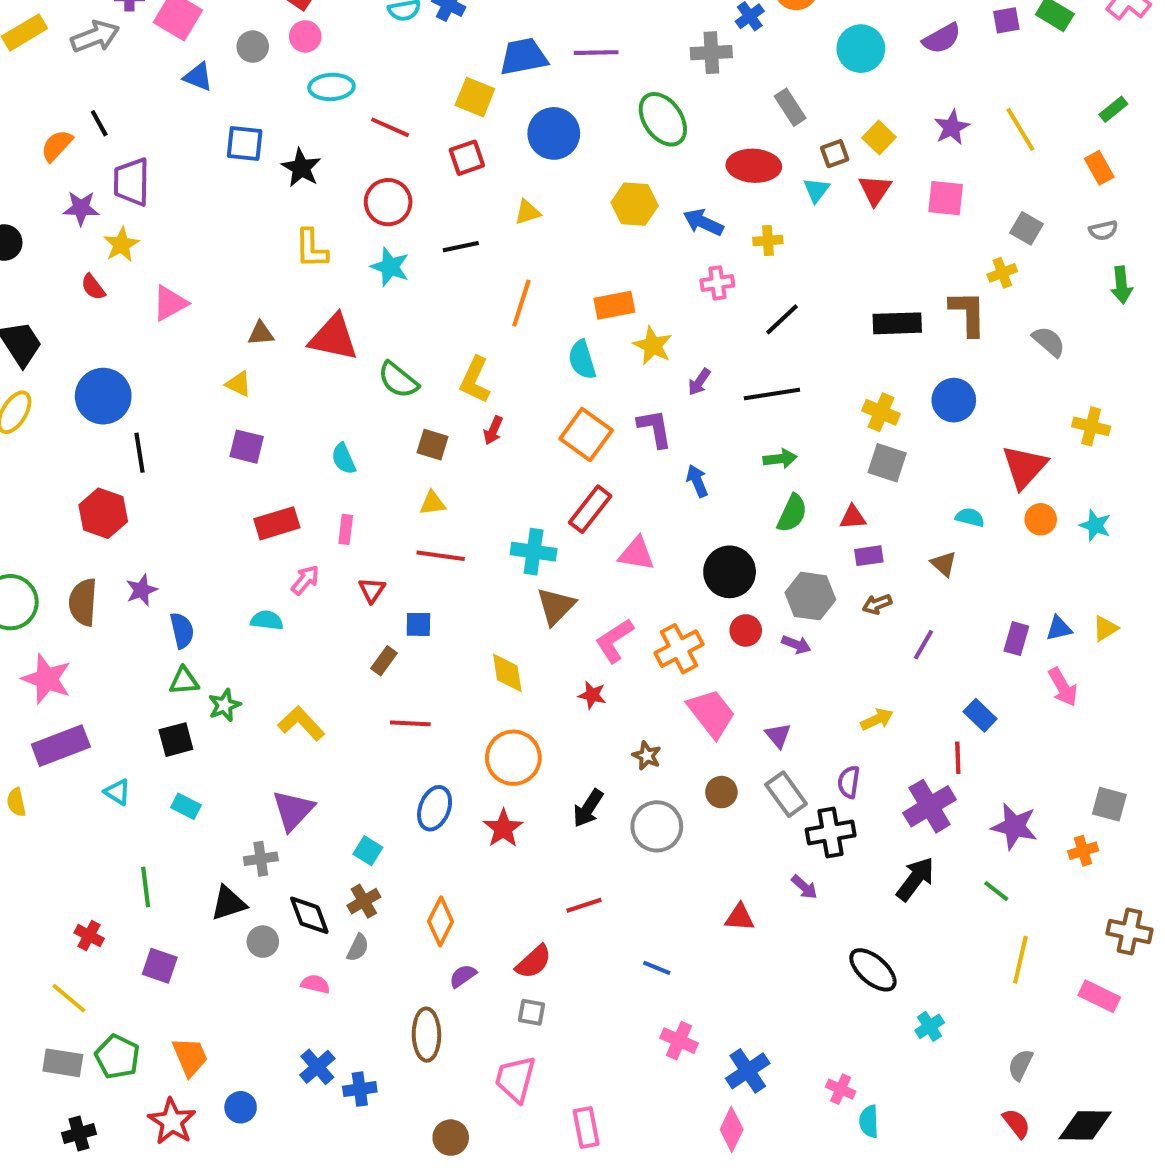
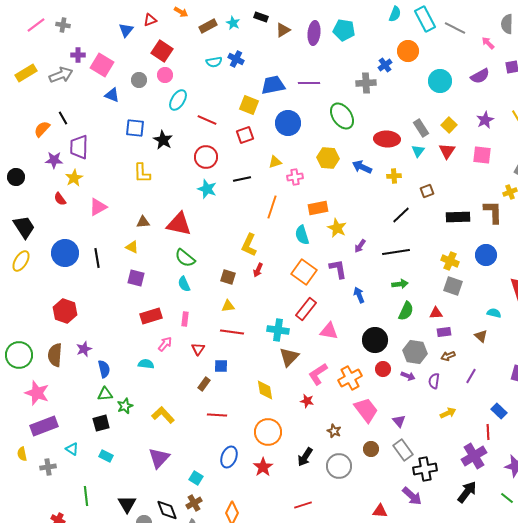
cyan ellipse: (332, 87) -> (178, 100), turned -55
gray rectangle: (790, 107) -> (421, 128), moved
brown square: (835, 154) -> (427, 191), moved
yellow L-shape: (311, 249) -> (142, 173), moved
pink cross: (717, 283) -> (295, 177), moved
green semicircle: (398, 380) -> (185, 258), moved
black line: (140, 453) -> (97, 258), moved
purple semicircle: (849, 782) -> (434, 381), moved
gray cross: (261, 859) -> (48, 467), moved
purple arrow: (804, 887) -> (412, 496), size x1.5
black triangle: (228, 903) -> (127, 504), turned -42

